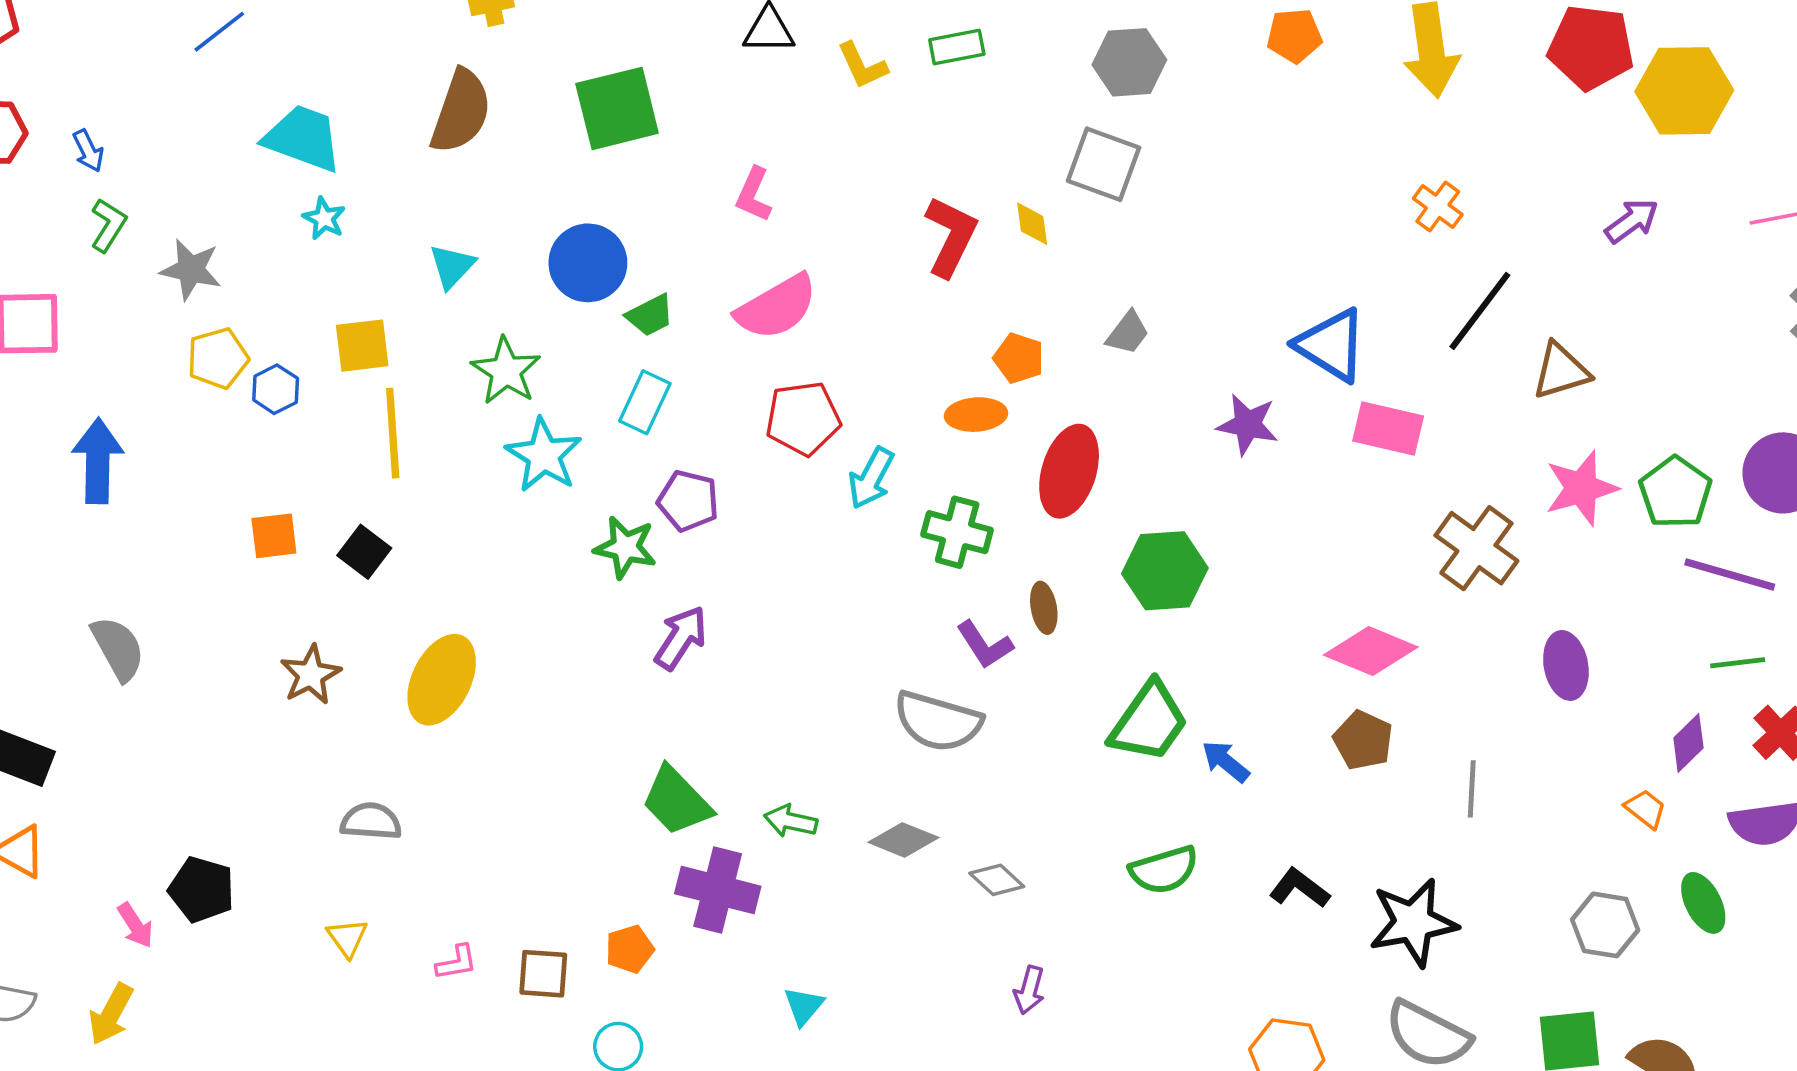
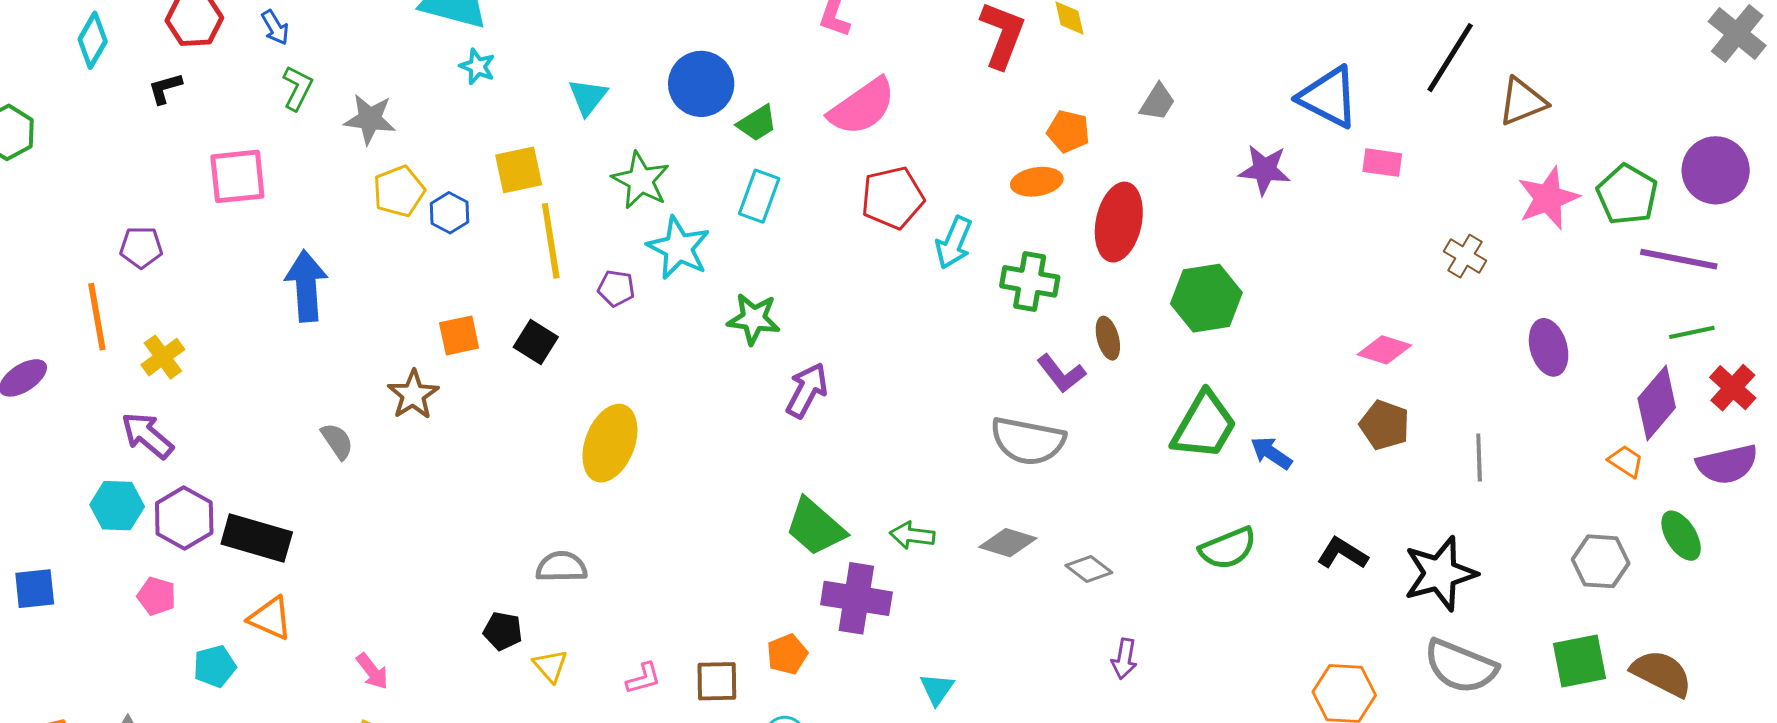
pink rectangle: (1388, 428) -> (1382, 163), size x0.7
purple pentagon: (688, 501) -> (616, 288), moved, size x0.7
brown cross: (1476, 548) -> (1465, 256), size x0.6
gray semicircle: (118, 648) -> (337, 441), size x0.7
pink diamond: (1371, 651) -> (1384, 350), size x0.7
brown star: (311, 675) -> (413, 395), moved
purple diamond: (1688, 743) -> (1657, 403), size x1.5
black pentagon: (202, 890) -> (503, 631), moved, size x0.7

